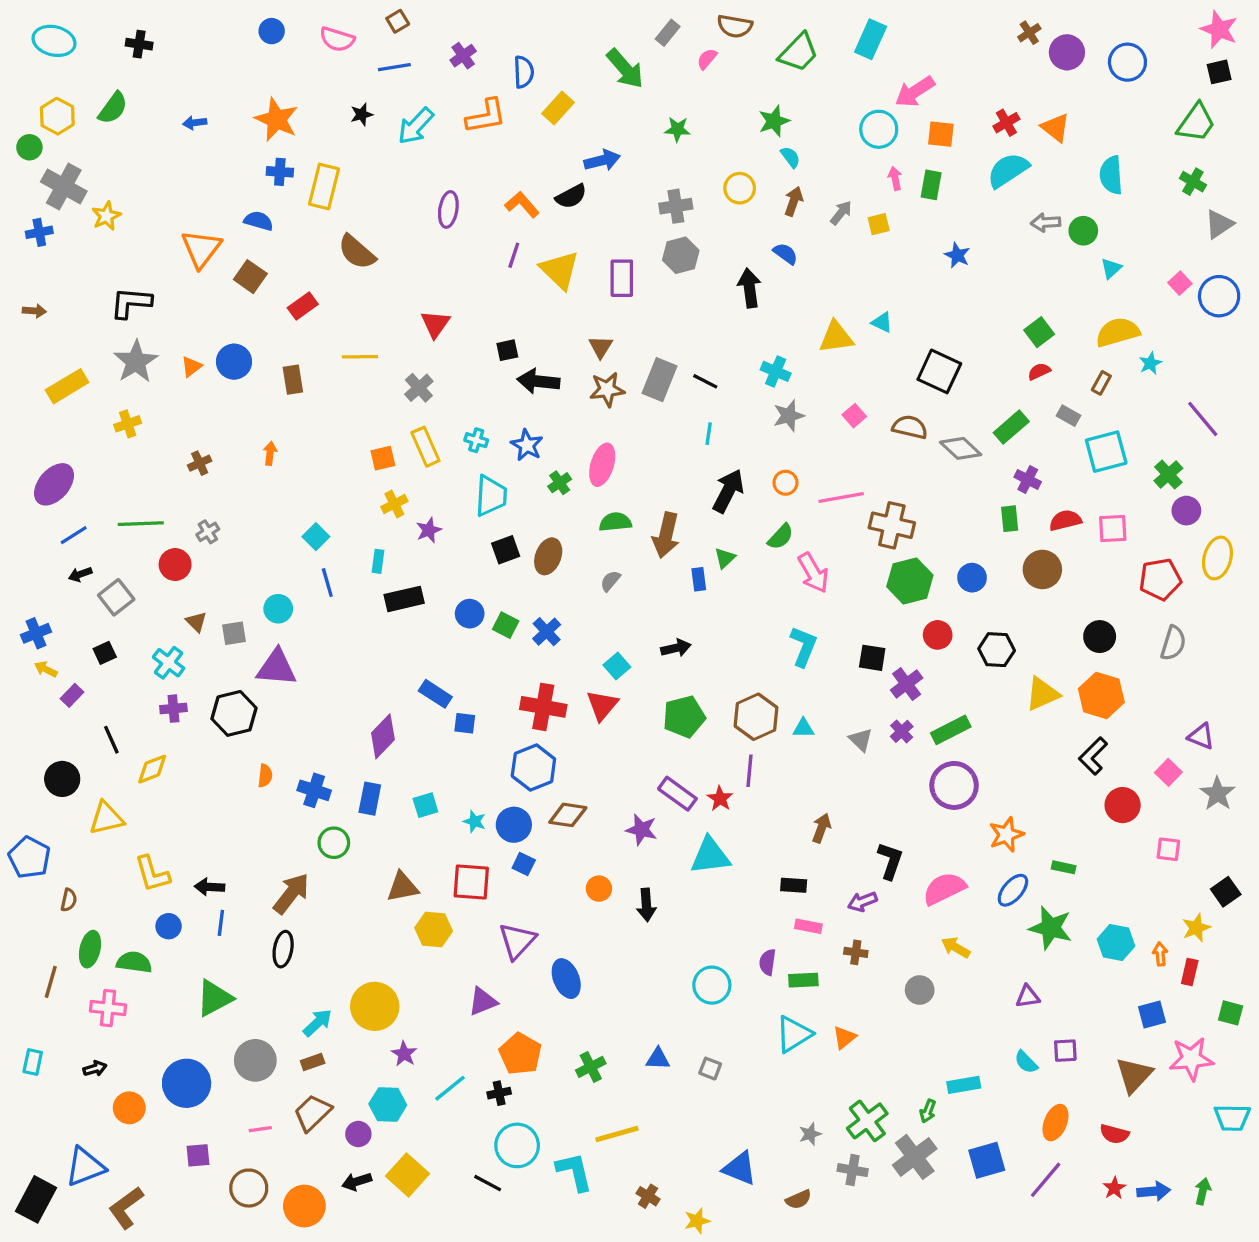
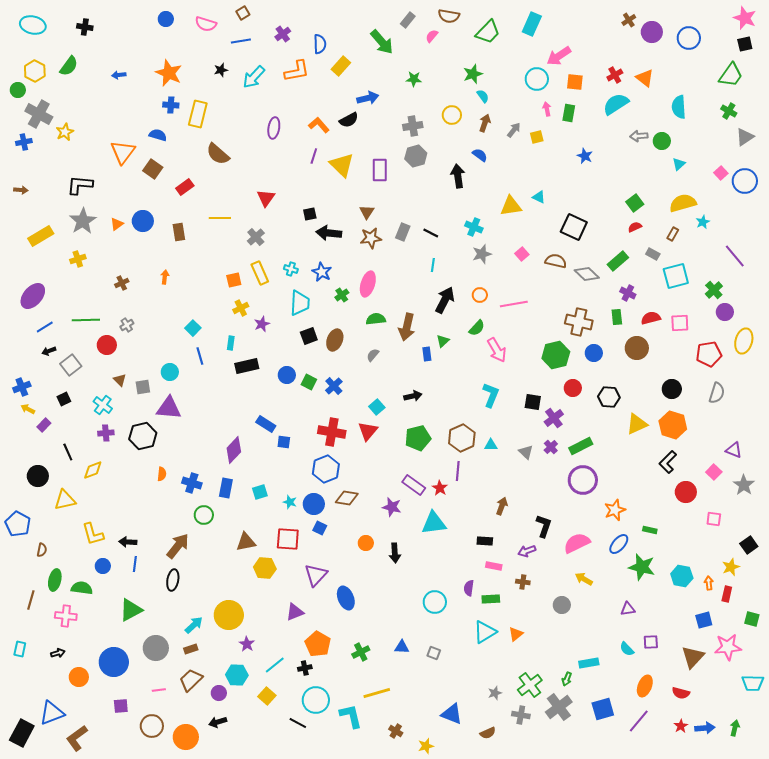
gray rectangle: (659, 380) -> (403, 232), size x0.7
brown cross: (892, 525) -> (579, 322), moved
yellow square: (407, 1175) -> (267, 696), moved, size x0.7

